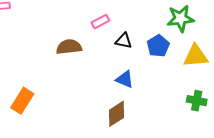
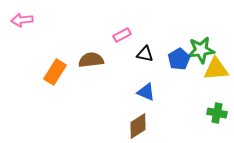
green star: (180, 18) -> (201, 50), moved
orange rectangle: (22, 101) -> (55, 72), moved

